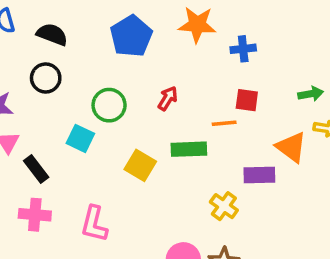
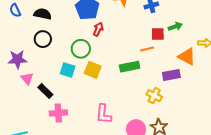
green arrow: (311, 94) -> (175, 26), moved
red arrow: (168, 98) -> (98, 29), moved
yellow square: (140, 165) -> (93, 70), moved
pink cross: (35, 215) -> (58, 113), moved
pink L-shape: (94, 224) -> (104, 114), moved

